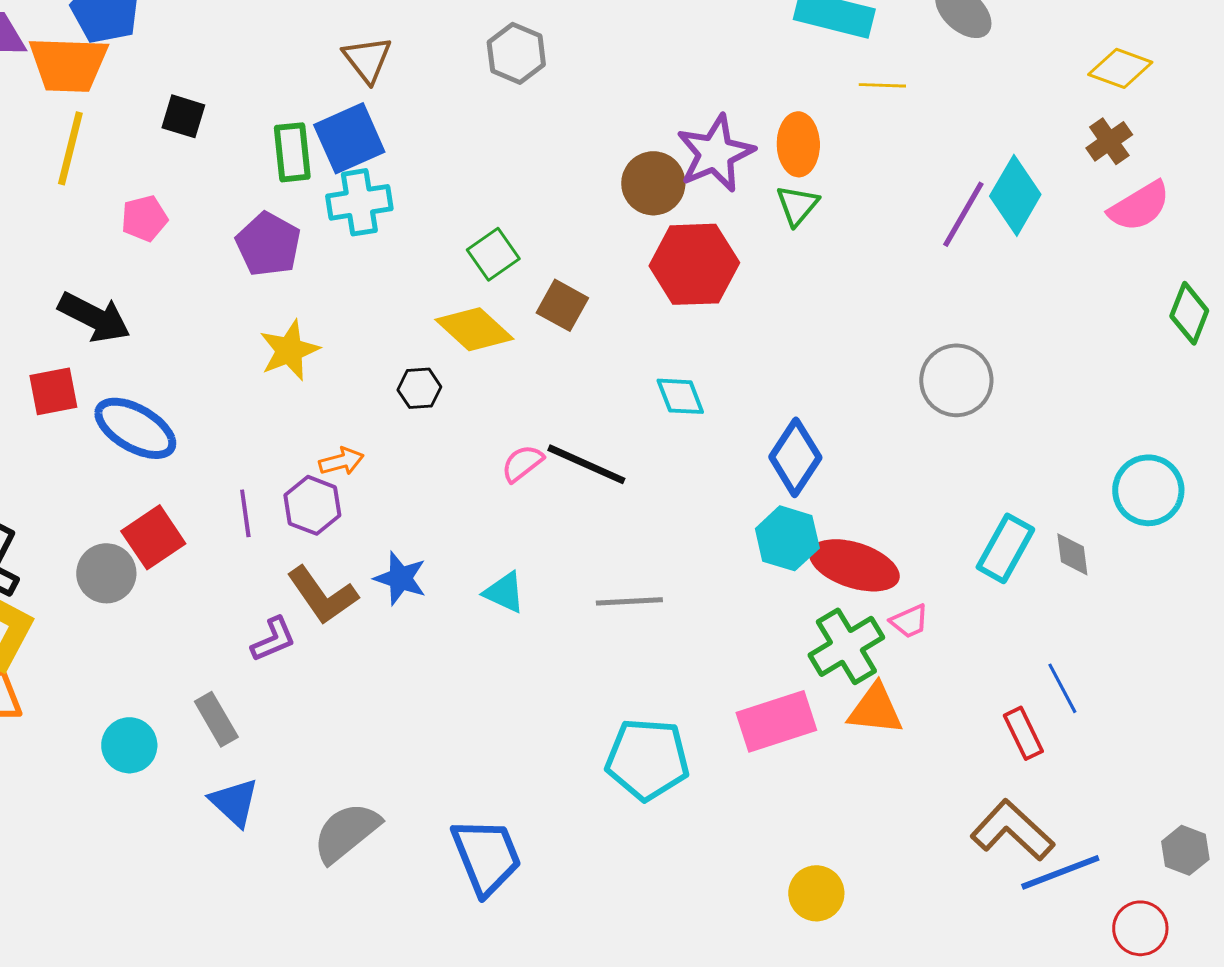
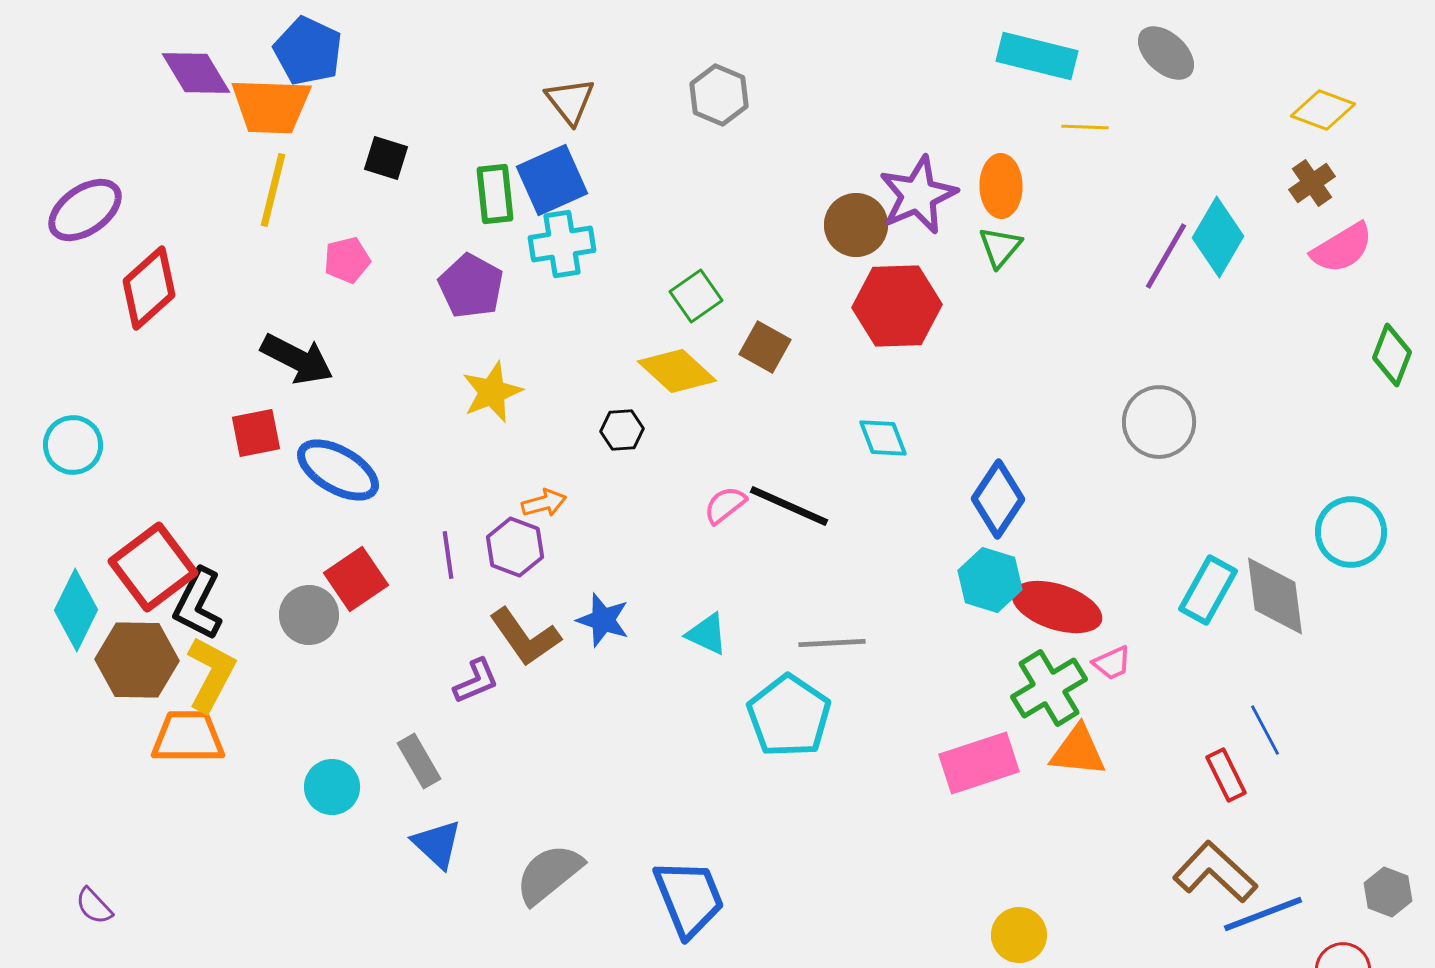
gray diamond: (1072, 554) -> (1275, 596), size x1.8
cyan pentagon: (647, 759) -> (789, 716), moved, turned 30

